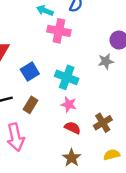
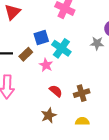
blue square: (30, 72) -> (41, 38), moved
brown rectangle: (31, 105) -> (26, 54), moved
pink star: (69, 105) -> (46, 65), moved

